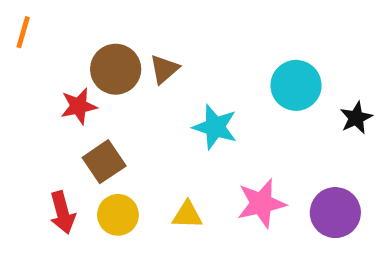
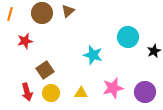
brown circle: (116, 69) -> (42, 13), moved
brown triangle: (164, 69) -> (68, 11), moved
red star: (79, 106) -> (25, 41), moved

